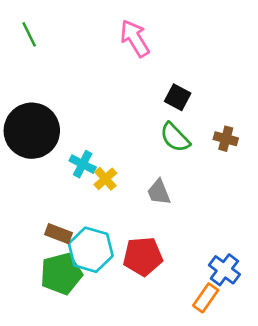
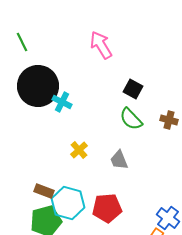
black circle: (32, 131) -> (38, 86), moved
cyan cross: (83, 164) -> (62, 102), moved

